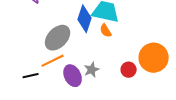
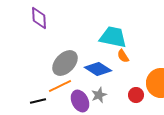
blue diamond: (85, 19) -> (98, 69), moved, turned -76
orange semicircle: (106, 31) -> (123, 56), moved

